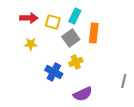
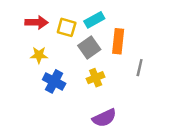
cyan rectangle: (75, 16) -> (94, 20), turned 35
blue cross: (54, 72) -> (54, 81), moved
gray line: (124, 81) -> (140, 68), moved

